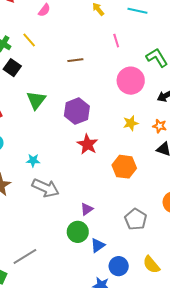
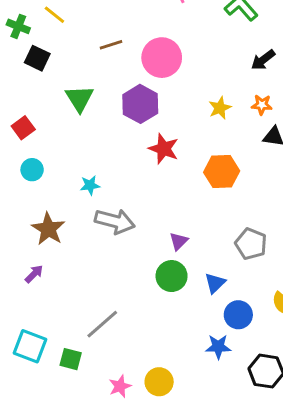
brown line: (75, 60) -> (111, 45), moved
pink circle: (131, 81) -> (162, 58), moved
blue triangle: (98, 245) -> (215, 283), moved

